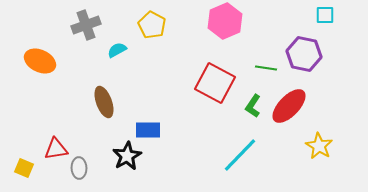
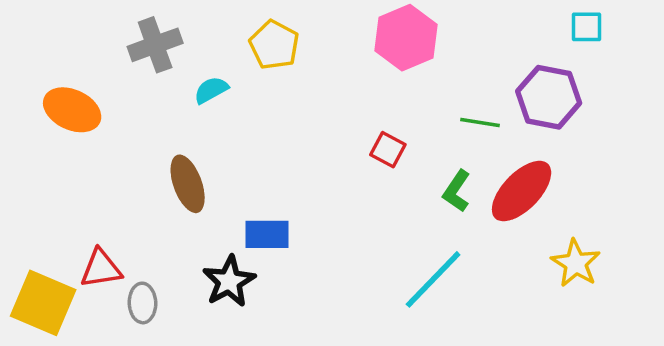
red square: (215, 83) -> (388, 150), size x0.5
yellow square: (24, 168) -> (43, 303), size x1.8

